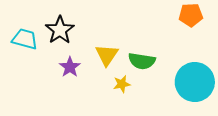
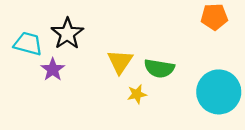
purple star: (70, 67) -> (53, 69), moved

